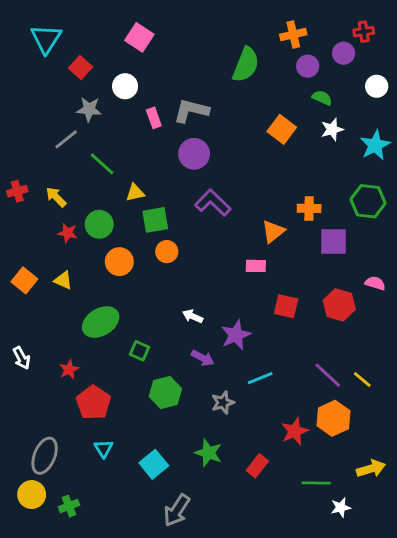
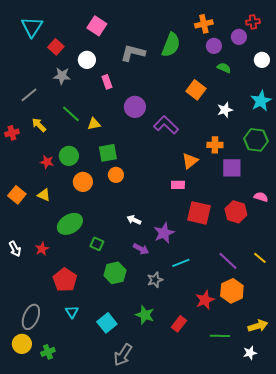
gray L-shape: (191, 111) -> (133, 53), moved
white star: (332, 129) -> (225, 110), moved
gray line: (66, 139) -> (29, 95), moved
yellow triangle: (135, 193) -> (94, 124), moved
yellow arrow: (56, 197) -> (39, 125), moved
purple L-shape: (213, 203) -> (166, 125), moved
red square: (286, 306) -> (199, 213), size x1.4
red star: (69, 369) -> (42, 249), moved
yellow line: (362, 380) -> (260, 258), moved
white star: (341, 507) -> (250, 353), moved

